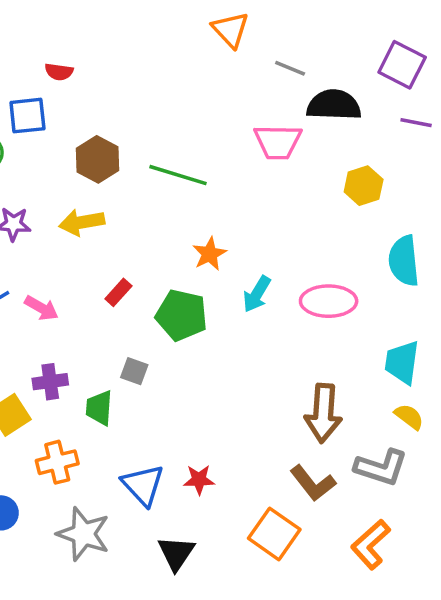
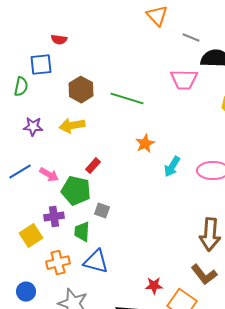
green pentagon: (181, 315) -> (76, 191), moved
red star: (199, 480) -> (154, 286), moved
blue triangle: (143, 485) -> (96, 262), moved, turned -32

